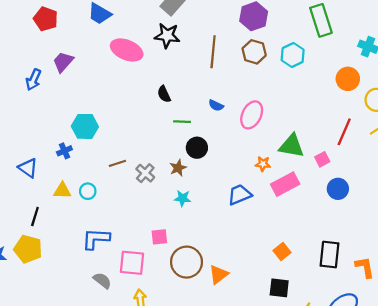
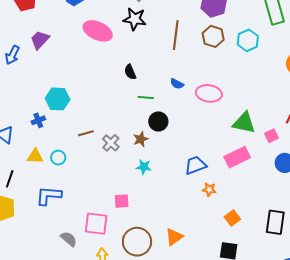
pink ellipse: (252, 115) -> (209, 93), turned 70
orange star: (263, 164) -> (209, 189), moved
blue L-shape: (96, 239) -> (49, 196), moved
brown circle: (187, 262) -> (137, 242), moved

